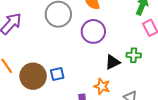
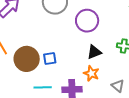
black triangle: (113, 62) -> (94, 52), moved

